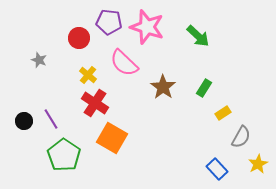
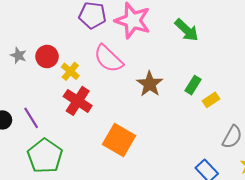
red circle: (79, 38) -> (47, 57), moved
yellow rectangle: (223, 113) -> (211, 100), moved
orange square: (112, 138) -> (119, 140), moved

